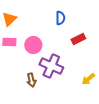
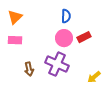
pink circle: (33, 45) -> (64, 38), moved
brown arrow: (31, 80) -> (29, 69), moved

